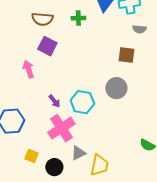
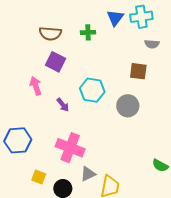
purple arrow: (54, 101) -> (63, 105), moved
cyan hexagon: (82, 102) -> (92, 90), moved
pink cross: (61, 128) -> (70, 148), turned -36

